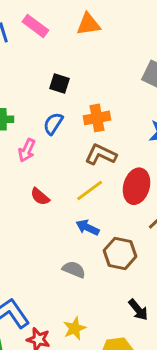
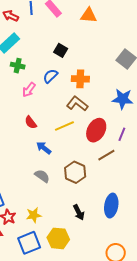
blue arrow: (88, 227) -> (44, 148), moved

